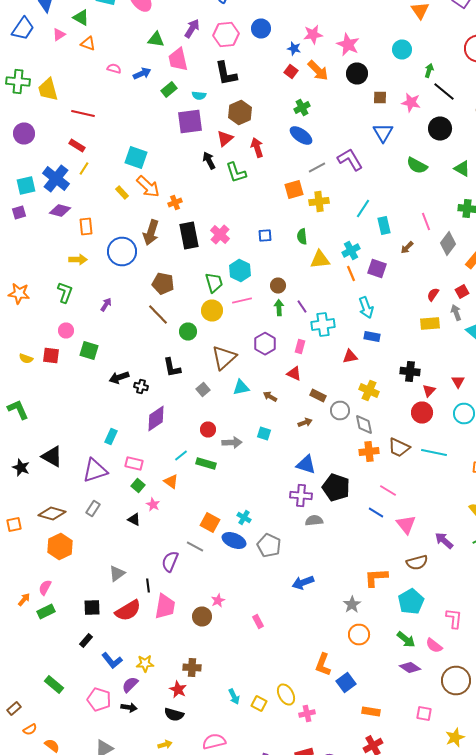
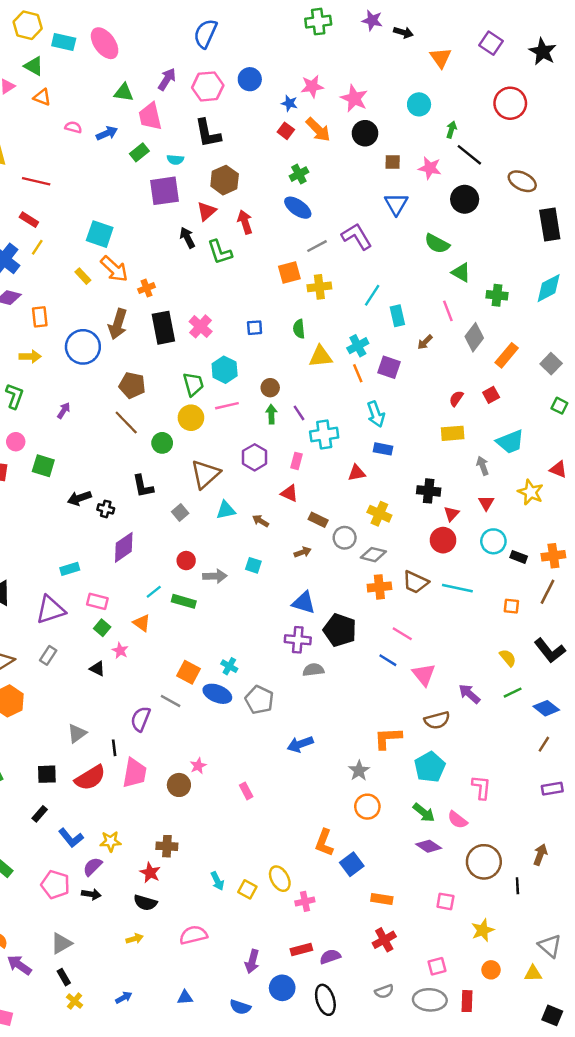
green triangle: (462, 168) -> (461, 272), moved
gray arrow: (456, 312) -> (483, 466), moved
gray diamond: (364, 424) -> (373, 555), turned -65
cyan rectangle: (111, 436) -> (70, 569), turned 49

